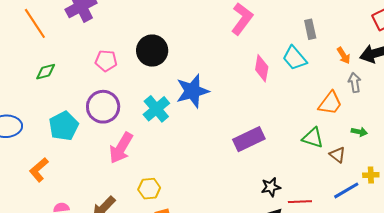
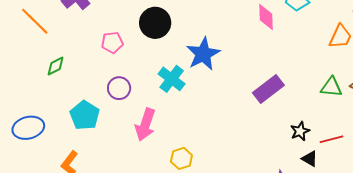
purple circle: (103, 107) -> (119, 88), size x0.7
green triangle: (313, 138) -> (331, 87), moved

